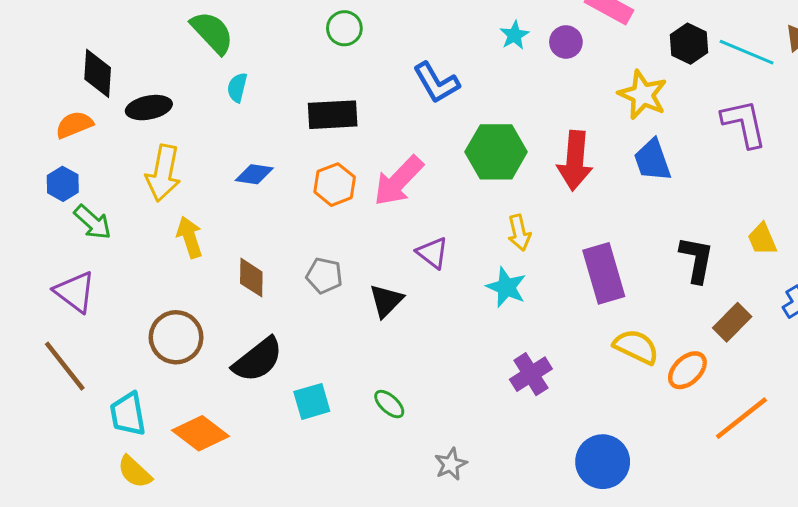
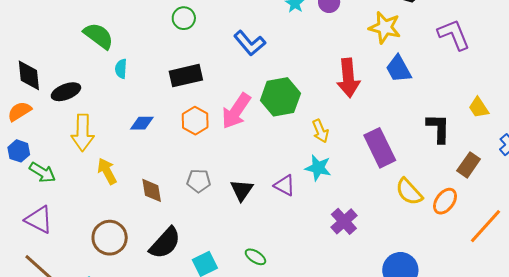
green hexagon: (496, 152) -> (280, 97), moved
purple triangle: (432, 253) -> (284, 185), moved
yellow semicircle: (636, 347) -> (409, 192), turned -148

